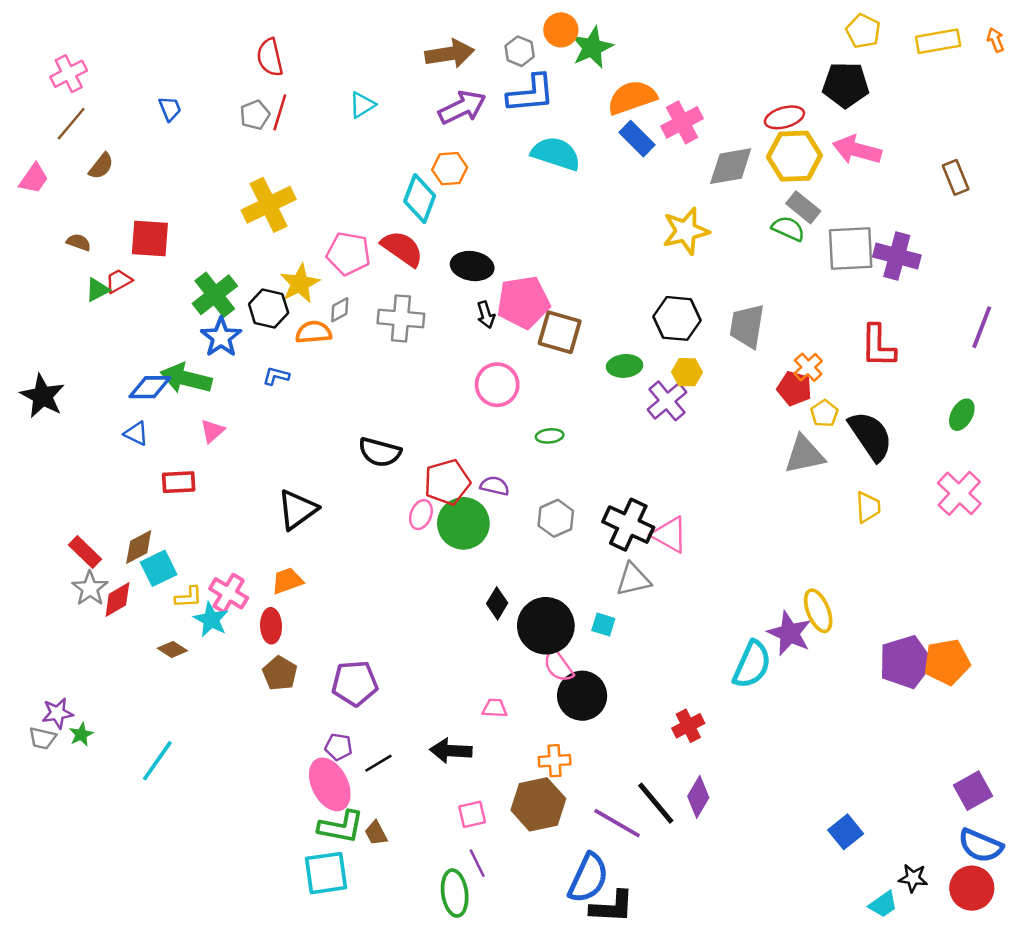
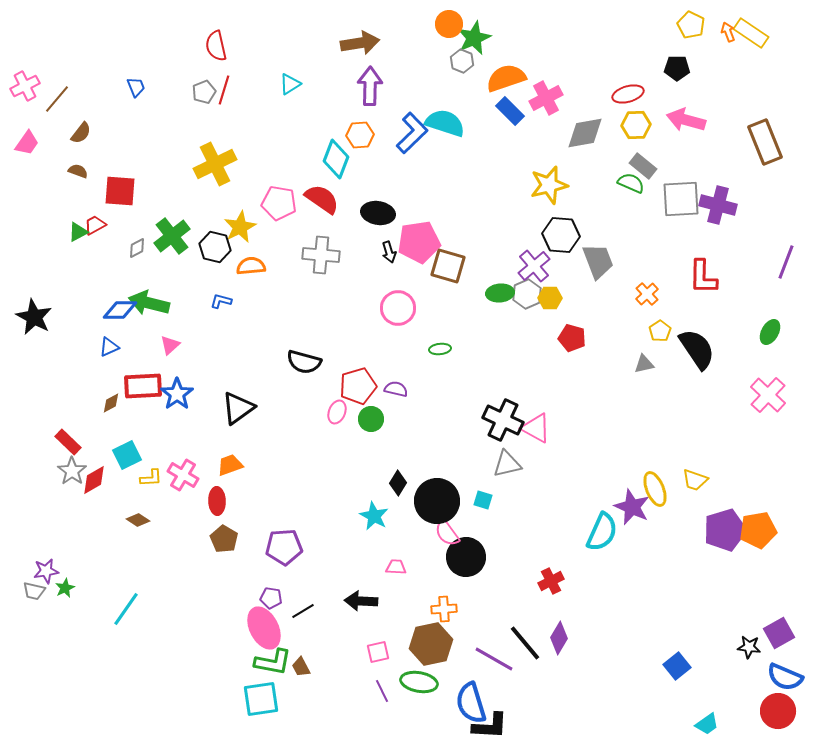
orange arrow: (996, 40) -> (728, 32), moved
yellow rectangle: (938, 41) -> (751, 33), turned 44
gray hexagon: (520, 51) -> (462, 61), moved
pink cross: (69, 74) -> (25, 86), moved
black pentagon: (846, 85) -> (677, 68), size x0.7
blue L-shape: (531, 94) -> (412, 133), moved, turned -39
purple arrow: (462, 107) -> (370, 86), turned -63
yellow hexagon: (794, 156) -> (636, 125), size x0.7
brown rectangle: (956, 177) -> (765, 142), size x1.6
brown semicircle: (79, 242) -> (78, 171), moved
gray diamond: (340, 310) -> (137, 248), moved
black hexagon: (677, 318) -> (561, 235), moved
gray trapezoid: (747, 326) -> (598, 261), turned 150
blue star: (221, 337) -> (177, 394), moved
red pentagon: (794, 388) -> (572, 338), moved
purple cross: (667, 401) -> (534, 266), moved
blue triangle: (136, 433) -> (109, 347), turned -50
gray triangle: (804, 455) -> (644, 364), size x0.6
red rectangle: (179, 482) -> (143, 386), size x1.4
yellow trapezoid: (868, 507) -> (695, 480), moved, turned 112
gray hexagon: (556, 518) -> (527, 294), moved
green circle: (463, 523) -> (371, 419), size x0.6
brown diamond: (139, 547) -> (111, 403), moved, size x0.7
cyan star: (211, 620) -> (374, 516), moved
blue semicircle: (588, 878) -> (471, 703), turned 138
black star: (913, 878) -> (749, 647), moved
green ellipse: (455, 893) -> (419, 682), moved, turned -72

